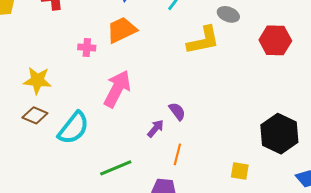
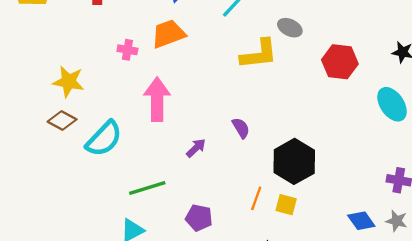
pink arrow: (117, 89) -> (157, 99), turned -33
purple semicircle: (177, 111) -> (241, 128), moved
black hexagon: (279, 134) -> (294, 161), moved
orange line: (177, 154) -> (256, 198), moved

